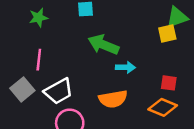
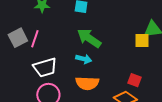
cyan arrow: (125, 67) -> (84, 59), moved
gray square: (22, 89) -> (18, 38), moved

